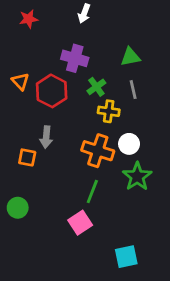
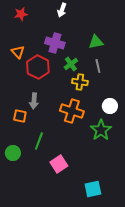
orange triangle: (20, 81) -> (18, 52), moved
white circle: (129, 144) -> (110, 106), moved
green line: (92, 191) -> (39, 141), moved

